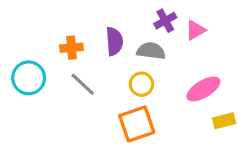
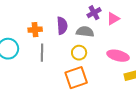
gray line: (83, 84) -> (42, 53), turned 48
pink ellipse: (203, 89) -> (118, 56), turned 45

